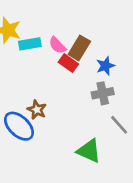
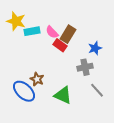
blue star: (105, 66) -> (95, 48), moved
green triangle: (89, 151) -> (63, 95), moved

